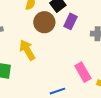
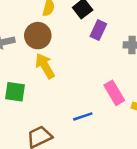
brown circle: (44, 22) -> (38, 36), moved

